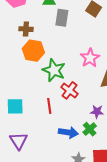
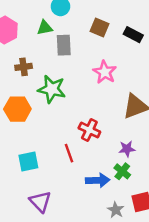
orange hexagon: (33, 51) -> (17, 109), moved
pink star: (90, 58) -> (105, 72), moved
green star: (54, 70) -> (52, 89), moved

